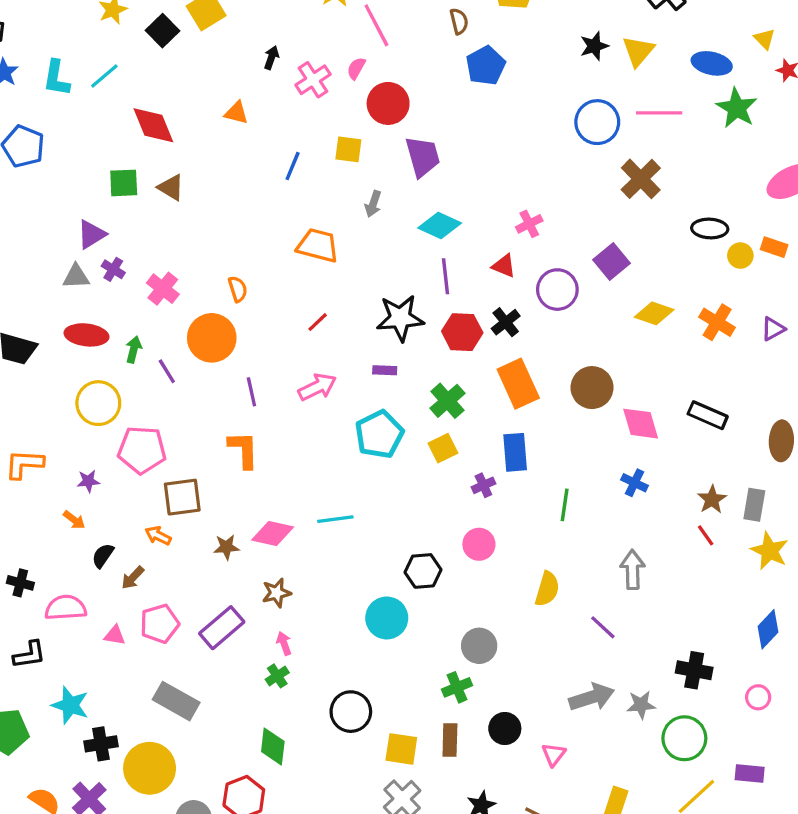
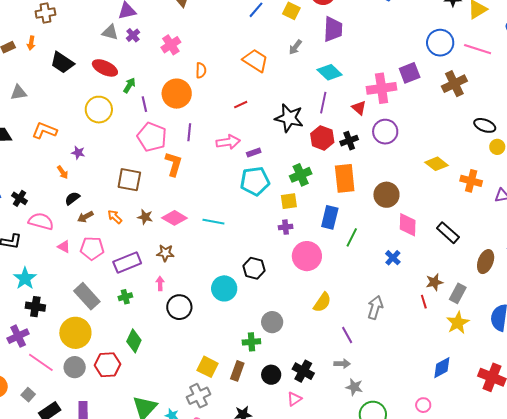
pink cross: (529, 224) -> (382, 88), size x1.8
purple square: (611, 261) -> (410, 73), moved
pink cross: (163, 289) -> (171, 45), moved
orange cross: (717, 322) -> (471, 181), turned -35
purple rectangle: (385, 370) -> (254, 153), moved, turned -40
pink pentagon: (142, 450) -> (152, 137), moved
purple cross: (483, 485) -> (286, 227), moved
green line: (565, 505) -> (352, 237), moved
orange arrow: (158, 536) -> (115, 217), moved
pink circle: (479, 544) -> (307, 256), moved, size x1.5
black cross: (694, 670) -> (303, 371), moved
green cross: (277, 676) -> (125, 297), moved
gray arrow: (592, 697) -> (342, 364), moved, size x0.6
black circle: (351, 712) -> (179, 307), moved
yellow circle: (150, 768) -> (75, 333), moved

